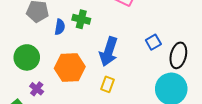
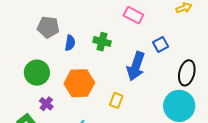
green cross: (81, 19) -> (102, 42), moved
blue square: (153, 42) -> (161, 44), moved
blue arrow: (109, 52) -> (136, 66), moved

